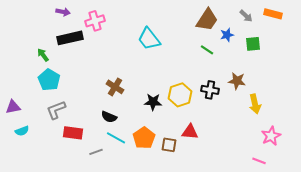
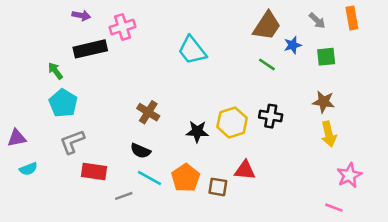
orange rectangle: (273, 14) -> (352, 18), turned 66
brown star: (237, 81) -> (324, 102), moved

